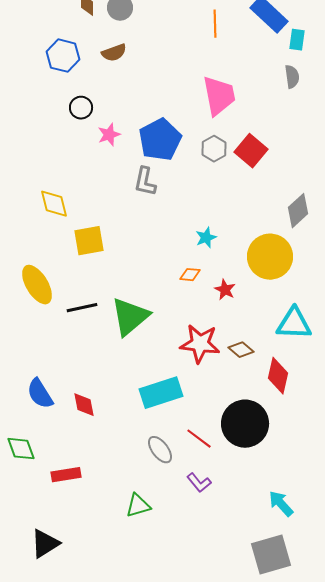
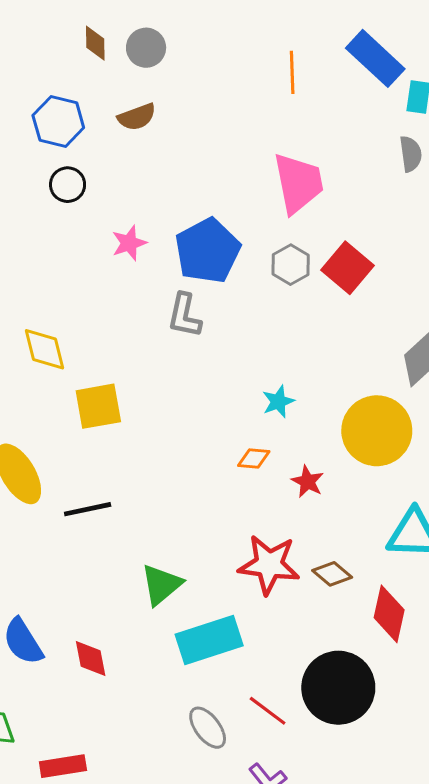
black circle: (81, 108) -> (68, 185), moved
green triangle: (130, 317) -> (161, 585), moved, size x0.7

